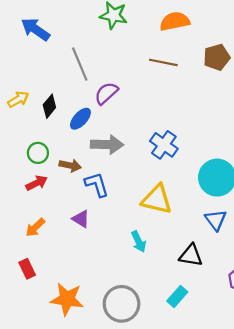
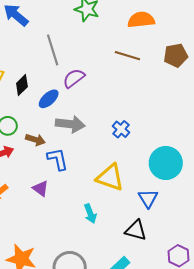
blue cross: (164, 145) -> (121, 129), size x0.7
blue triangle: (216, 220) -> (148, 198), moved

